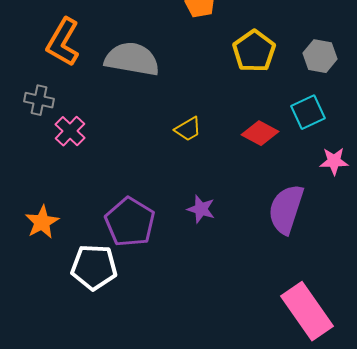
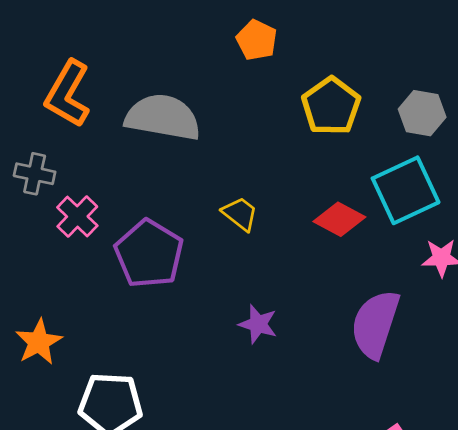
cyan square: (308, 112) -> (406, 190), size x1.4
yellow trapezoid: (188, 129) -> (240, 214), turned -112
purple pentagon: (130, 222) -> (149, 254), moved

